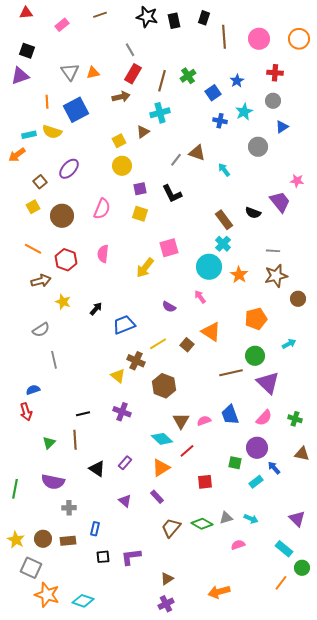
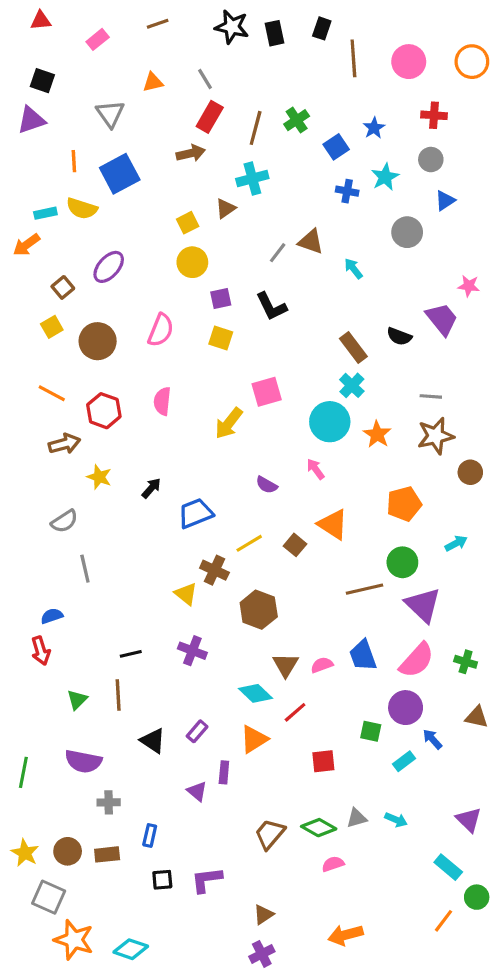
orange triangle: (93, 73) -> (153, 82), moved
pink semicircle: (264, 418) -> (417, 660), size x1.4
purple rectangle: (157, 497) -> (224, 772), moved, turned 48
pink semicircle: (238, 545) -> (333, 864), moved

